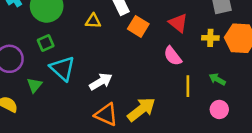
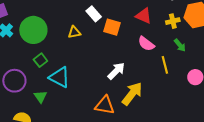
green arrow: (217, 79) -> (180, 45), moved, turned -144
white arrow: (101, 82) -> (116, 71), moved

